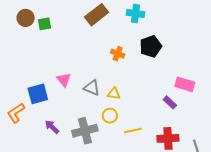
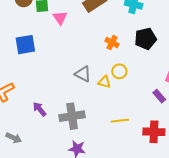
pink triangle: (64, 80) -> (60, 18), moved
blue square: (38, 94) -> (25, 45), moved
yellow circle: (110, 116) -> (119, 71), moved

